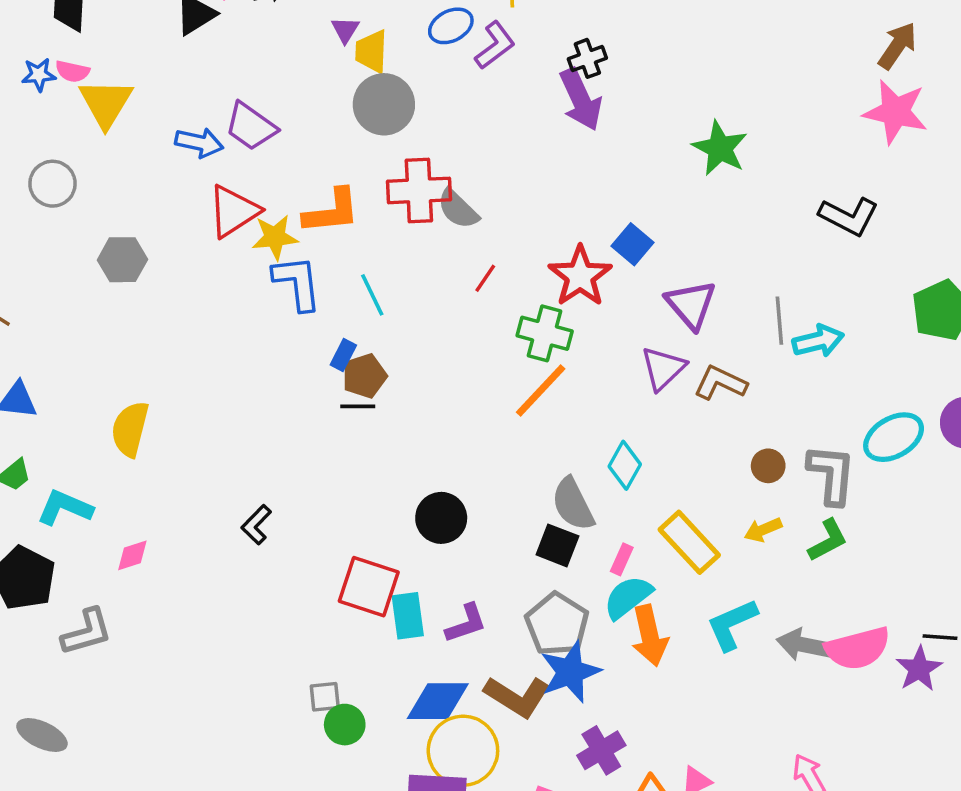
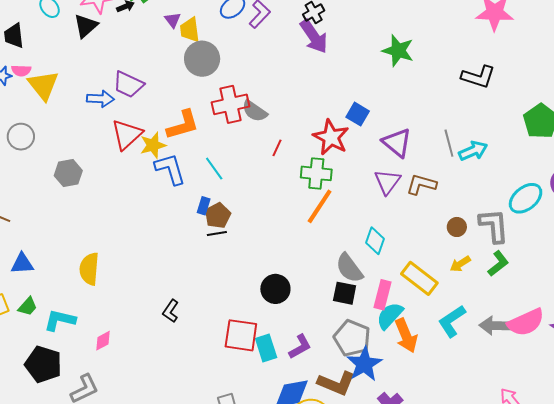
pink rectangle: (622, 559) -> (383, 295), size x1.6

